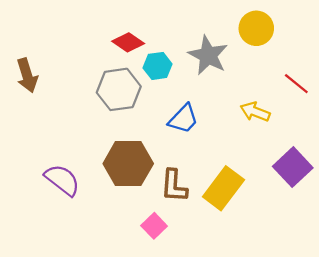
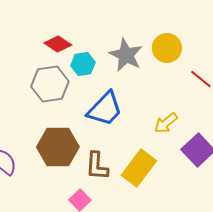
yellow circle: (256, 28) -> (167, 48), moved
yellow arrow: (255, 112) -> (166, 123), moved, turned -60
blue trapezoid: (183, 119) -> (105, 109), size x1.4

